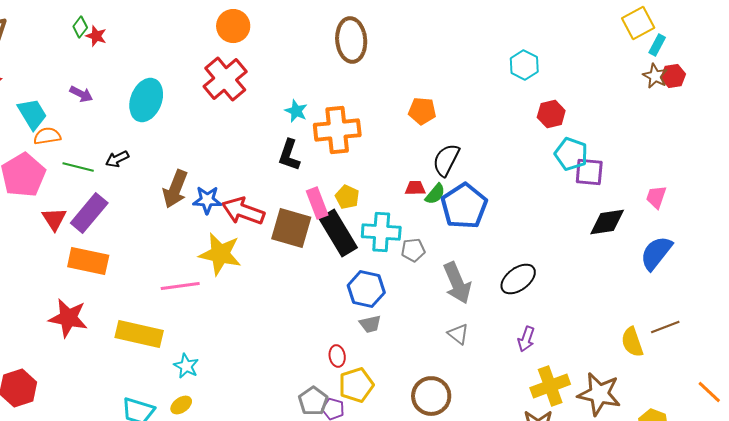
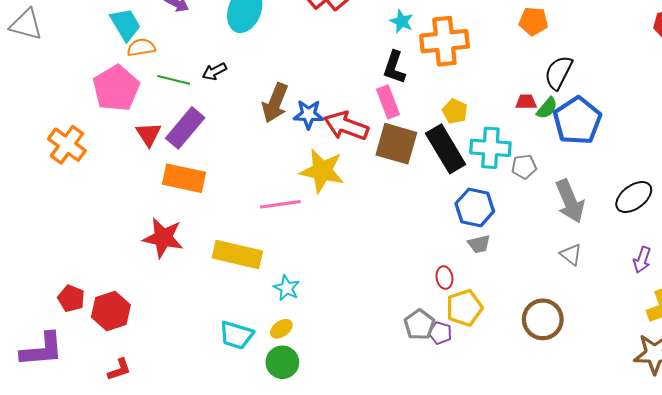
pink rectangle: (317, 203) -> (388, 102), moved

